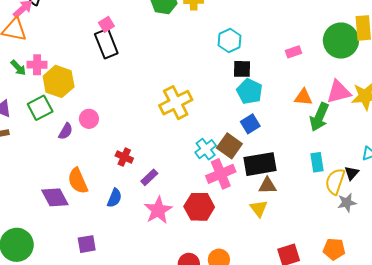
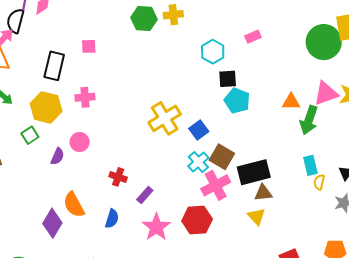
pink square: (106, 24) -> (89, 46), turned 35
black rectangle: (106, 44) -> (54, 66), moved, turned 40
pink rectangle: (293, 52) -> (253, 37), moved
pink cross: (37, 65) -> (85, 97), moved
green square: (40, 108) -> (30, 135), size x0.7
blue square: (250, 124) -> (199, 130), moved
yellow semicircle: (335, 181) -> (319, 182), moved, size x0.6
purple diamond: (55, 197) -> (52, 223), turned 64

